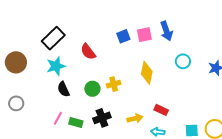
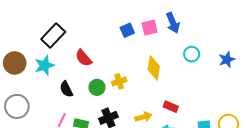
red semicircle: (88, 52) -> (84, 58), moved
cyan star: (56, 66) -> (44, 65), moved
gray circle: (16, 103) -> (17, 106), size x1.5

